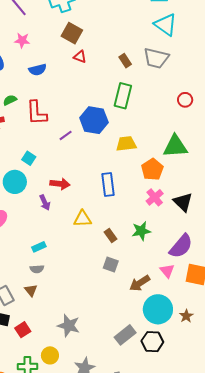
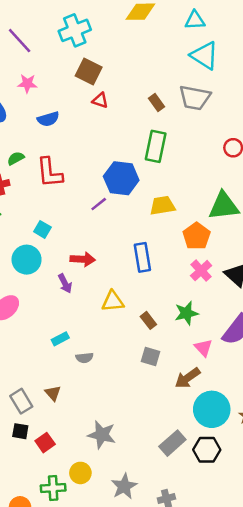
purple line: (66, 135) -> (99, 204), moved
gray semicircle: (37, 269) -> (84, 358), moved
pink triangle: (167, 271) -> (203, 348), moved

